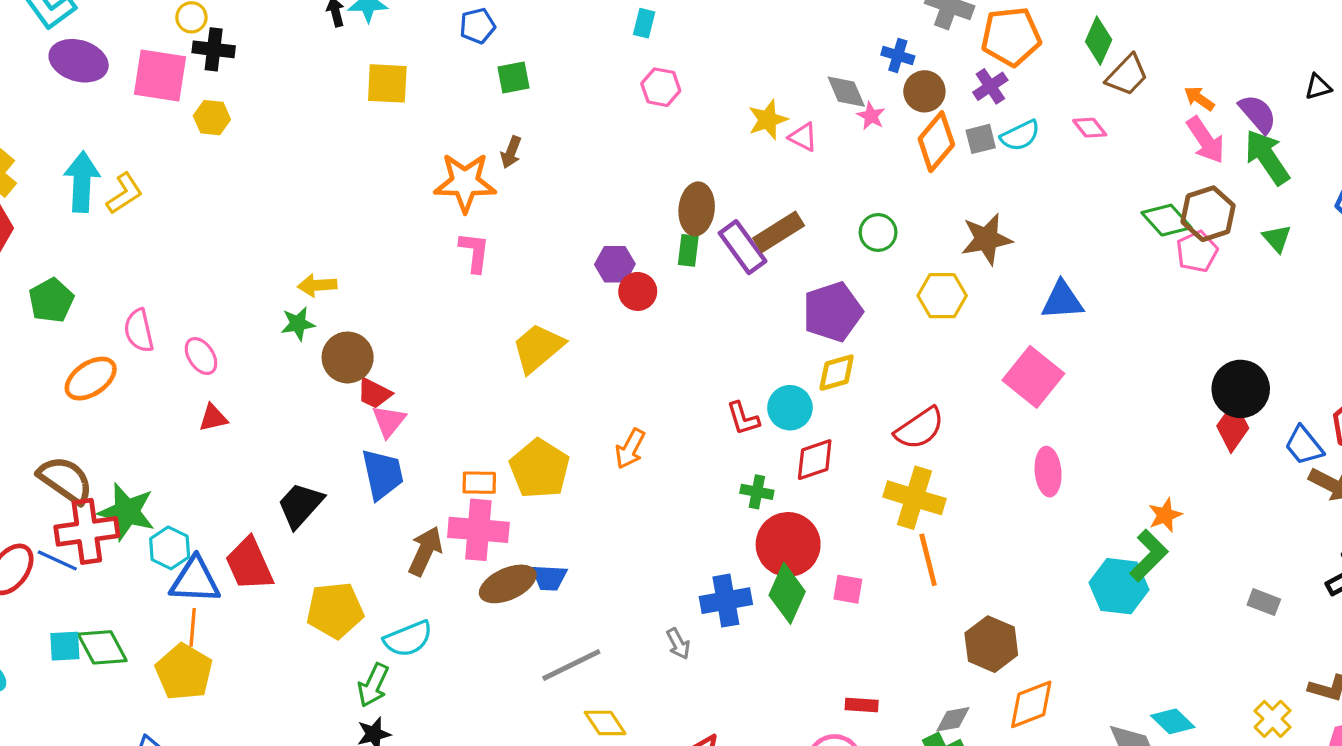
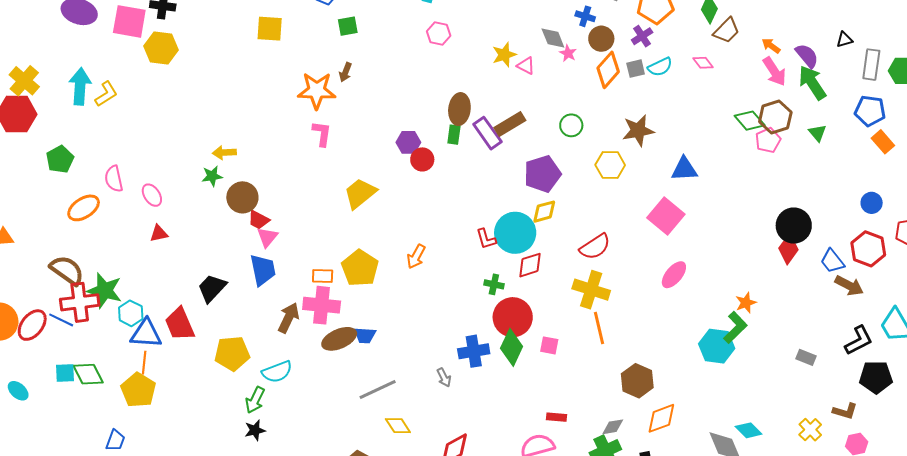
yellow hexagon: (212, 118) -> (161, 48), size x1.5
cyan circle: (790, 408) -> (515, 233), size x1.5
pink ellipse: (1048, 472) -> (674, 275), turned 44

